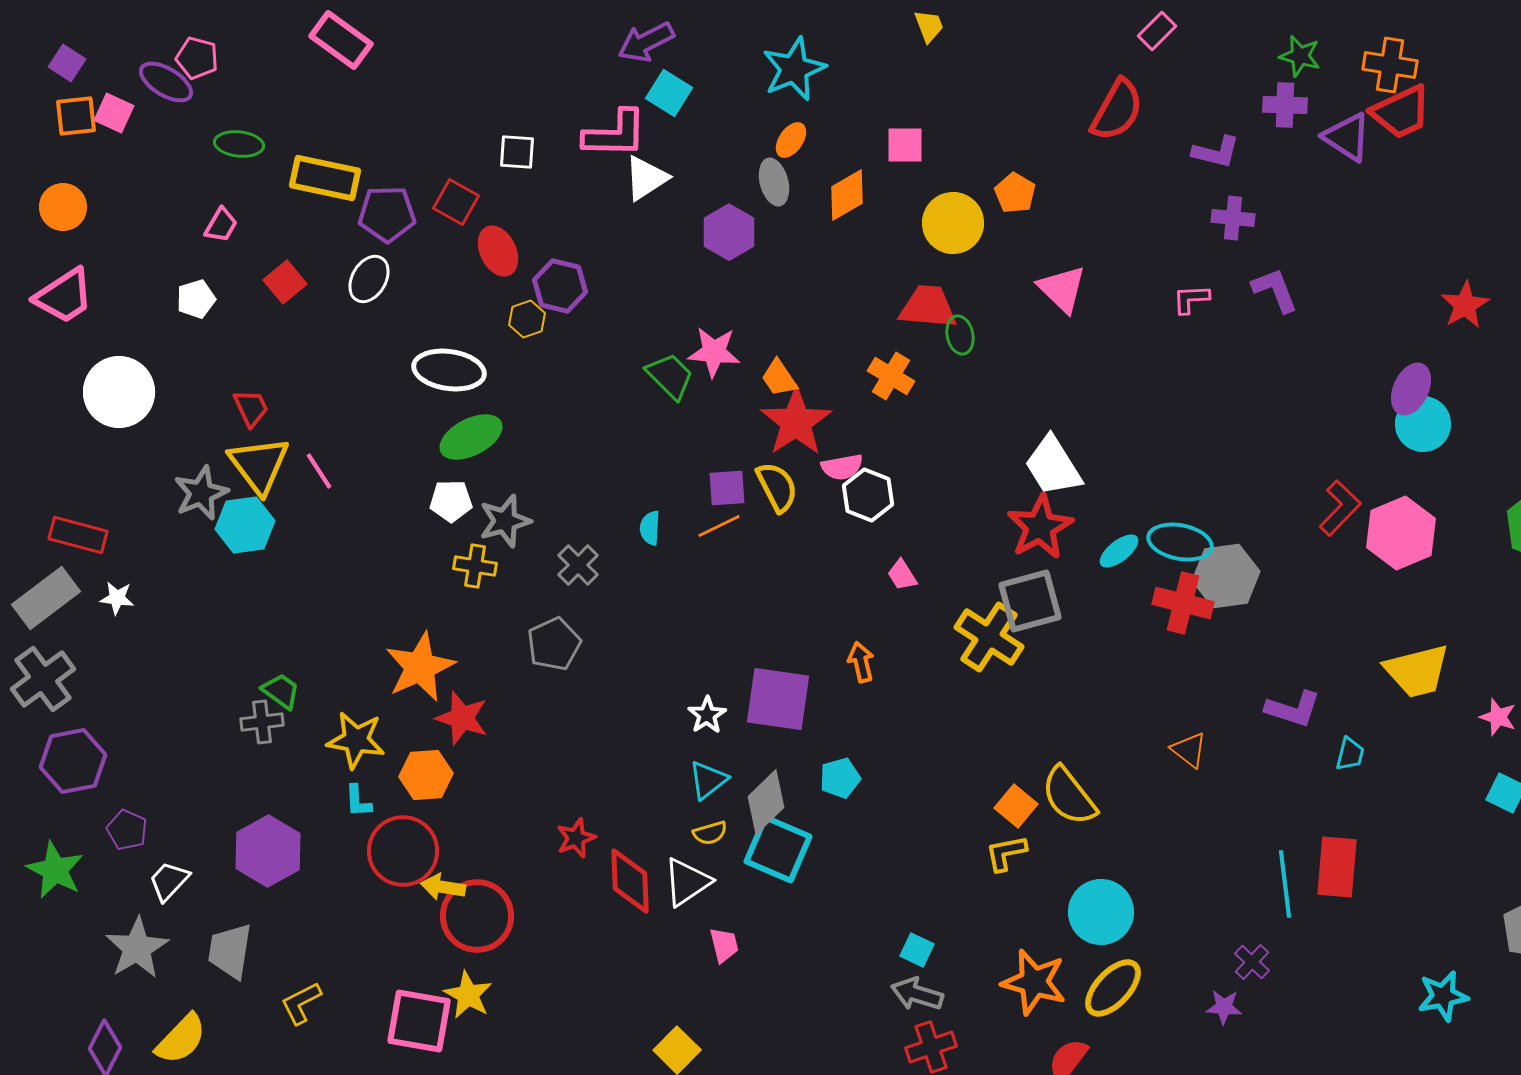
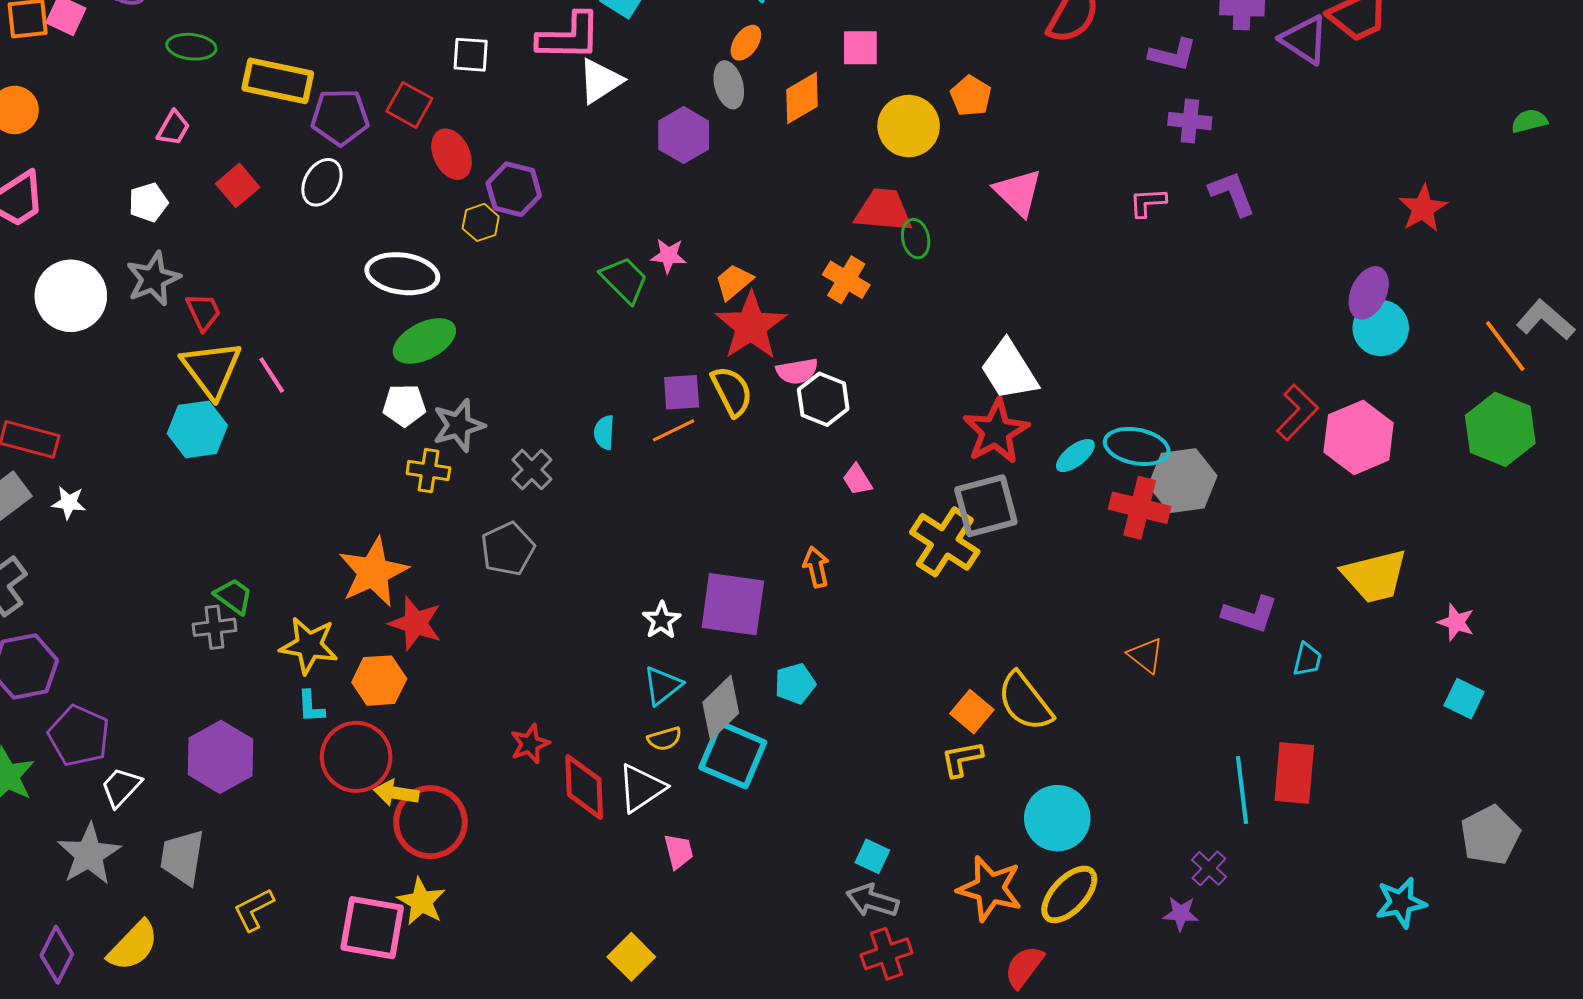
pink star: (714, 352) -> (669, 256), size x0.7
orange trapezoid: (779, 378) -> (734, 282), turned 84
gray star: (201, 493) -> (153, 279), moved
purple pentagon: (127, 830) -> (79, 736), size x1.5

